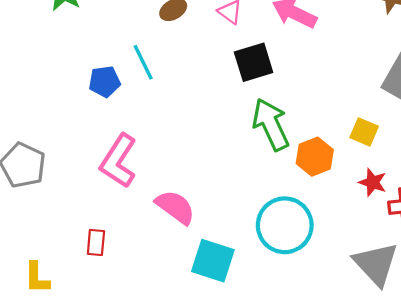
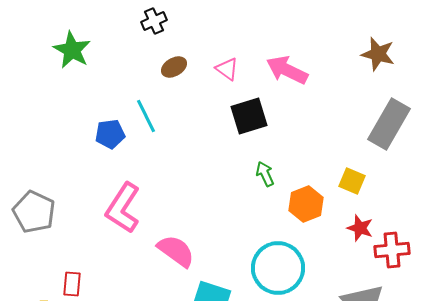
green arrow: (271, 124) -> (265, 174), size x0.5
red rectangle: (96, 242) -> (72, 284), moved

